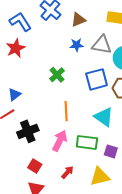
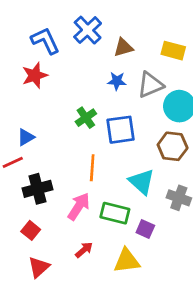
gray triangle: (102, 45) -> (150, 85), turned -40
blue square: (97, 79) -> (120, 130), moved
red square: (35, 166) -> (31, 230), moved

